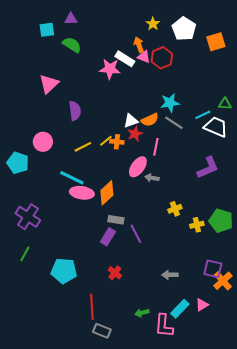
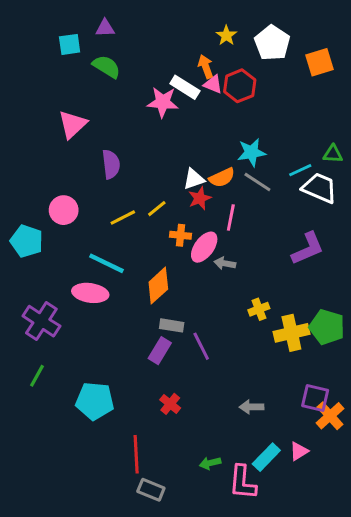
orange cross: (117, 142) -> (181, 235), moved
pink ellipse: (82, 193) -> (90, 293), moved
yellow cross: (197, 225) -> (291, 333), size x1.6

